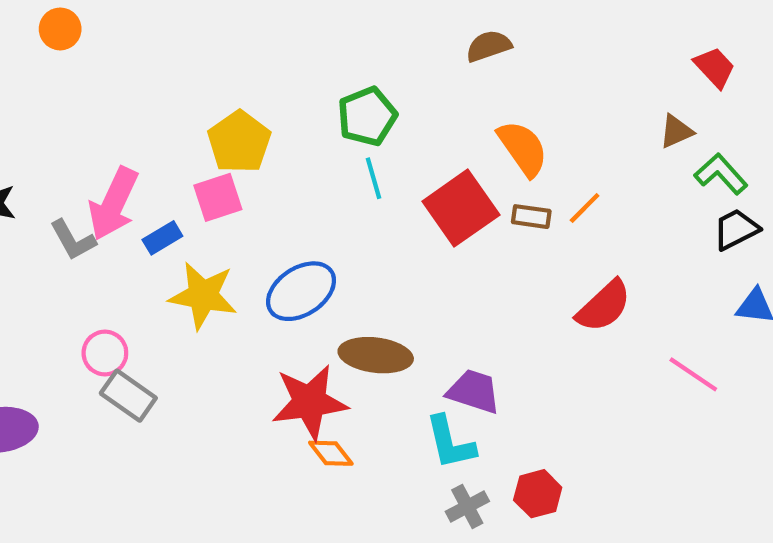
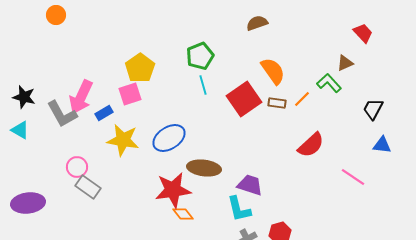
green L-shape: (721, 174) -> (329, 83), moved
black trapezoid: (736, 229) -> (373, 109), turned -35
gray L-shape: (73, 240) -> (62, 114), size x1.4

